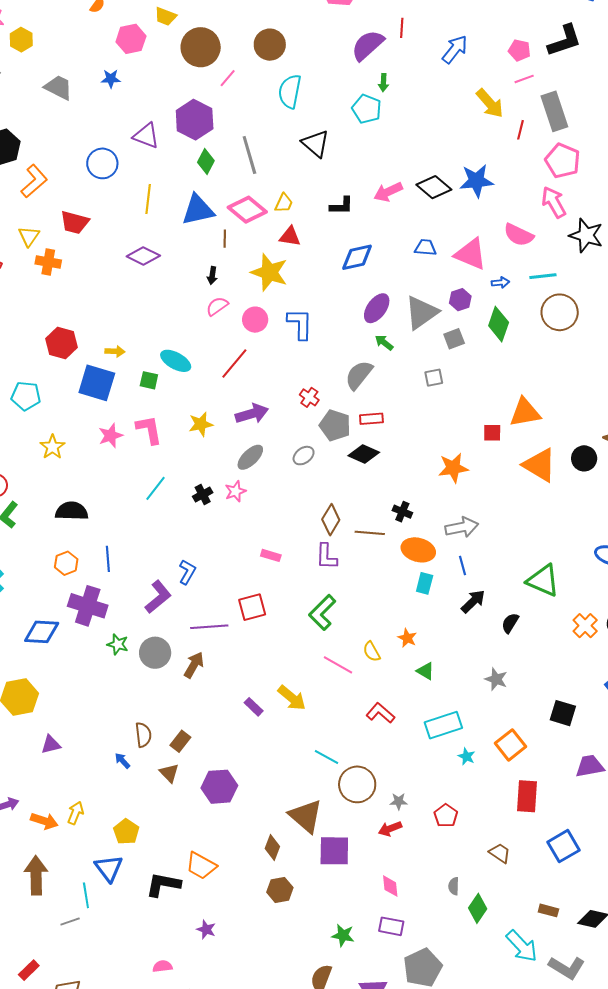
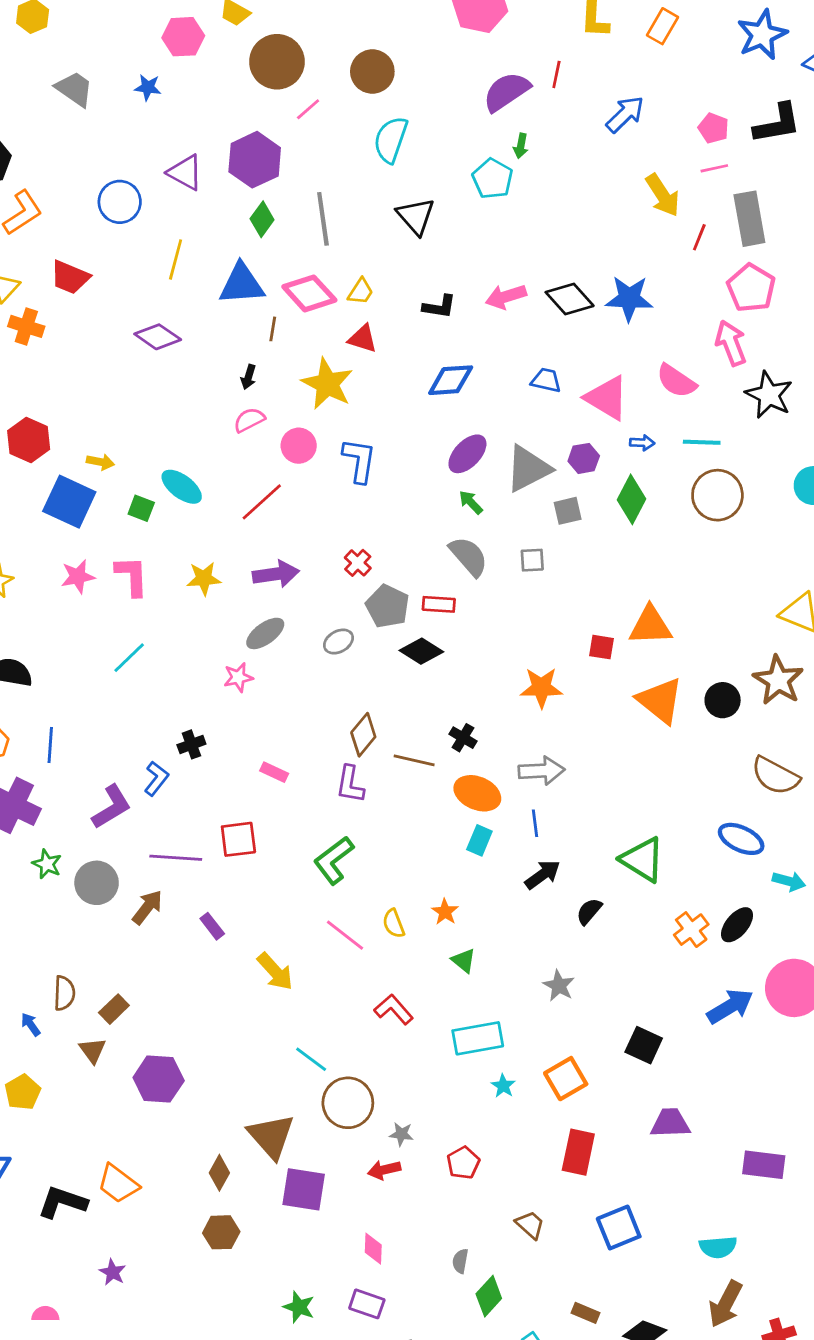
gray semicircle: (359, 375) -> (469, 556), moved, turned 92
black cross: (203, 495) -> (191, 744), moved
purple rectangle: (254, 707) -> (212, 926), moved
yellow pentagon: (126, 832) -> (23, 1092), moved

